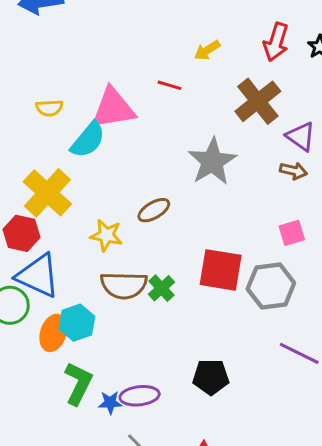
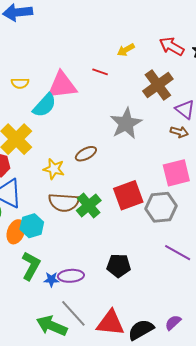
red arrow: (276, 42) -> (172, 46), turned 100
pink square: (292, 233) -> (176, 173), size x1.6
red square: (221, 270) -> (128, 195), turned -32
green cross: (161, 288) -> (89, 205), size x1.4

